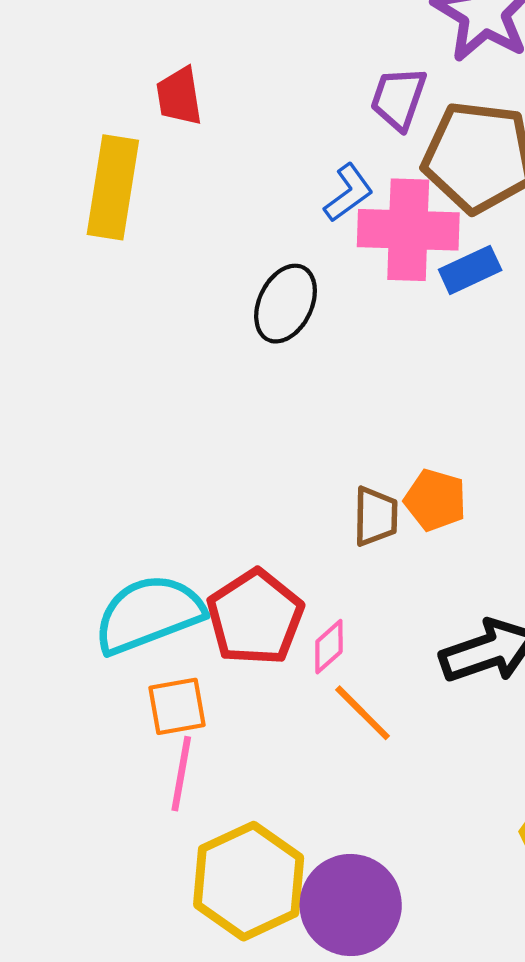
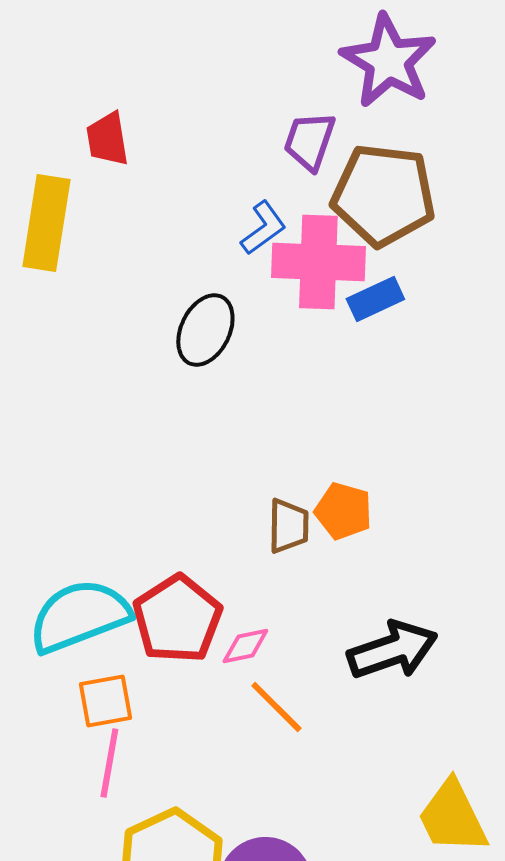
pink diamond: (329, 647) -> (245, 646), turned 30

